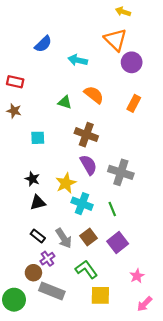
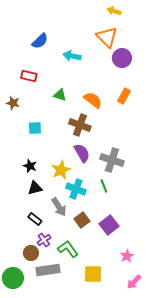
red rectangle: (15, 82) -> (29, 76), moved
orange semicircle: (94, 95) -> (93, 100), moved
green line: (112, 209) -> (104, 186), moved
gray arrow: (64, 238) -> (59, 207), moved
green L-shape: (86, 269) -> (68, 249), moved
gray rectangle: (52, 291) -> (48, 270), turned -30

